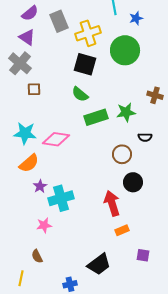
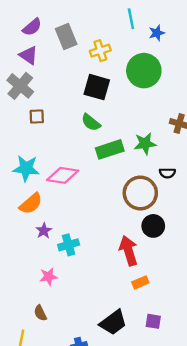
yellow cross: (88, 33) -> (100, 51), size x0.7
brown circle: (122, 154) -> (140, 193), size x1.5
cyan cross: (61, 198) -> (69, 245), size x0.7
purple square: (143, 255) -> (153, 321), moved

